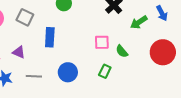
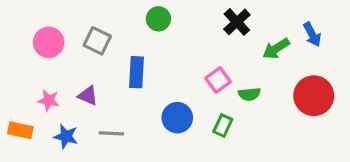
pink square: (102, 42) -> (218, 80), turned -35
green semicircle: (122, 51) -> (249, 94), turned -56
blue circle: (68, 72) -> (177, 118), moved

